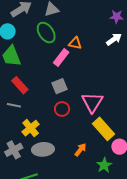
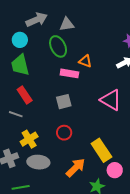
pink rectangle: (61, 58) -> (69, 73), turned 54
pink triangle: (92, 102) -> (111, 100), moved, turned -40
red circle: (62, 109) -> (64, 133), moved
orange arrow: (80, 150) -> (76, 168), size x1.5

